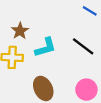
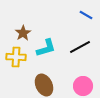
black line: (83, 46) -> (80, 47), turned -65

